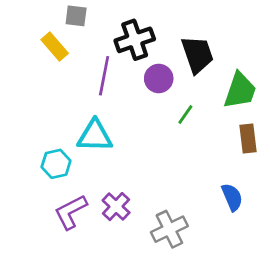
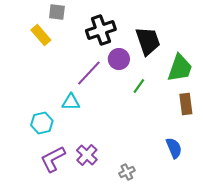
purple line: (104, 76) -> (89, 73), moved, turned 32
cyan triangle: (95, 136) -> (71, 102), size x0.7
gray cross: (169, 229) -> (127, 172), size x0.6

